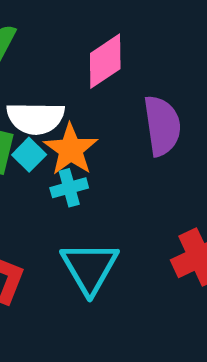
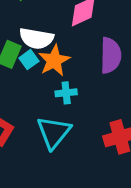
cyan cross: (69, 188) -> (66, 93), moved

